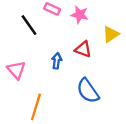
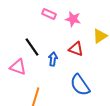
black line: (29, 25) -> (32, 47), moved
pink triangle: (16, 70) -> (18, 67), turned -30

